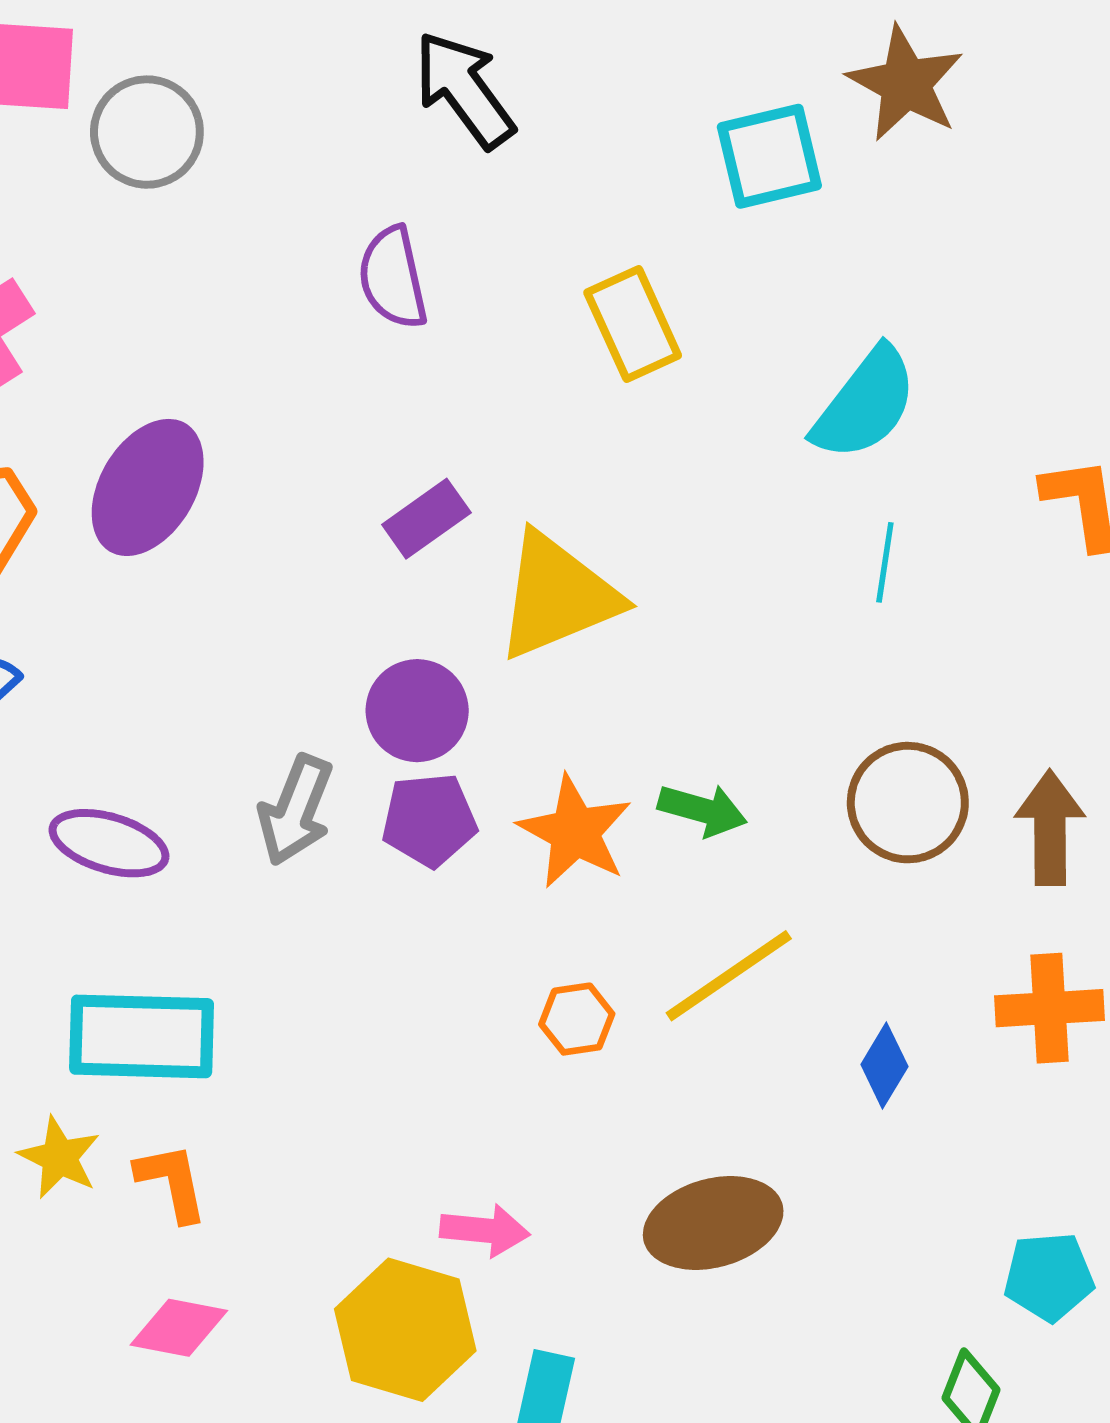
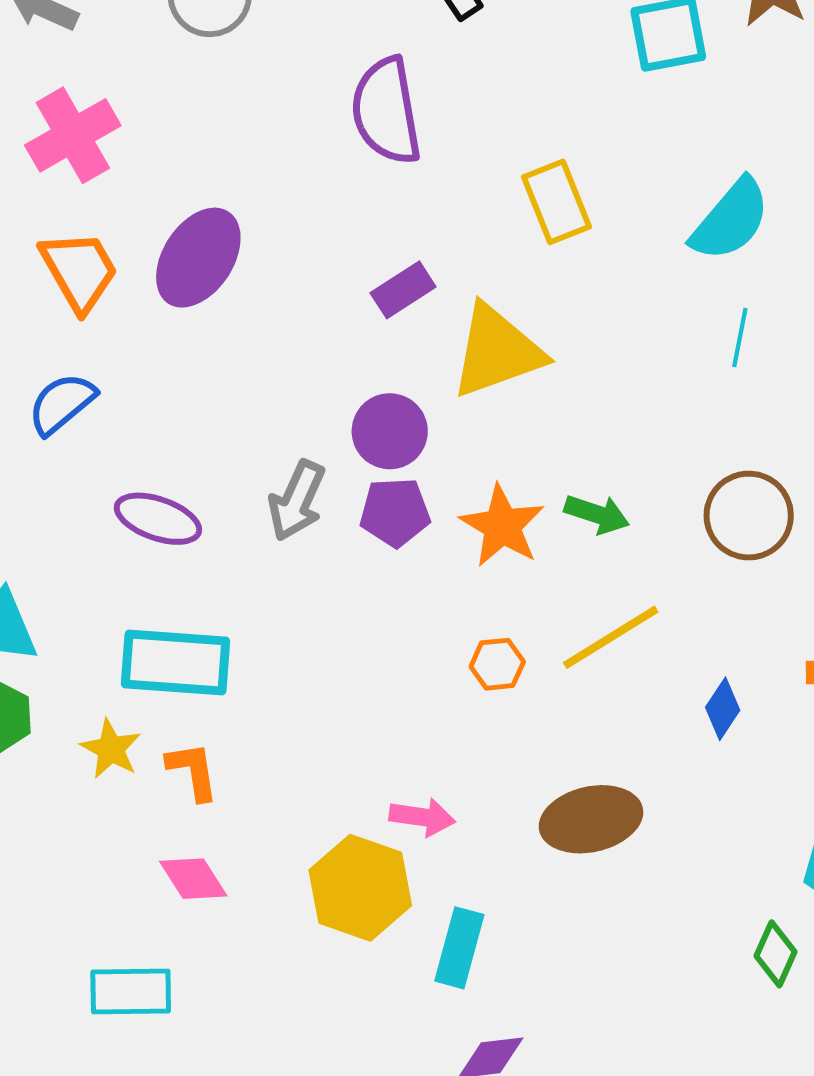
purple semicircle: (393, 278) -> (386, 111), size x1.4
yellow rectangle: (633, 324) -> (556, 202), moved
pink diamond: (179, 1328) -> (193, 879), turned 44

